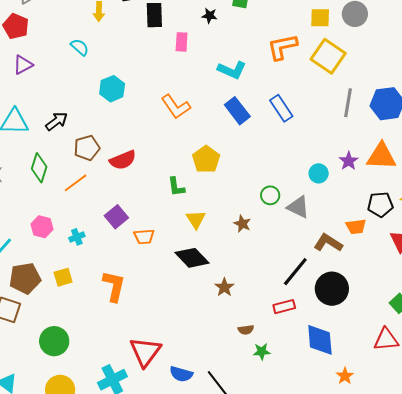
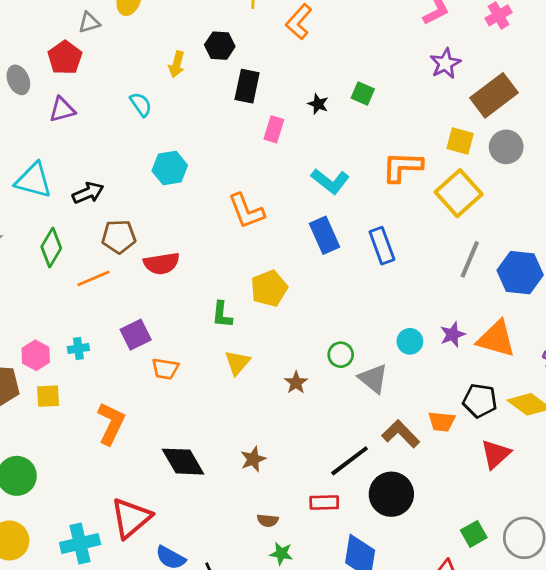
pink hexagon: (42, 227) -> (36, 355), moved
black diamond: (192, 258) -> (183, 462), moved

